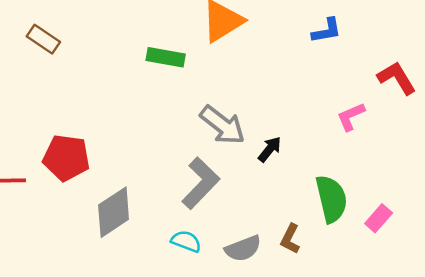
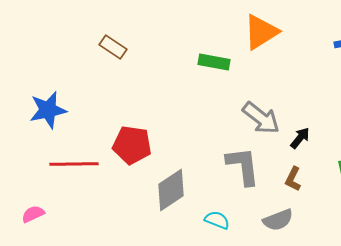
gray L-shape: (201, 183) -> (243, 166), turned -51
brown L-shape: (290, 239) -> (293, 179), moved
cyan semicircle: (186, 241) -> (217, 220), moved

